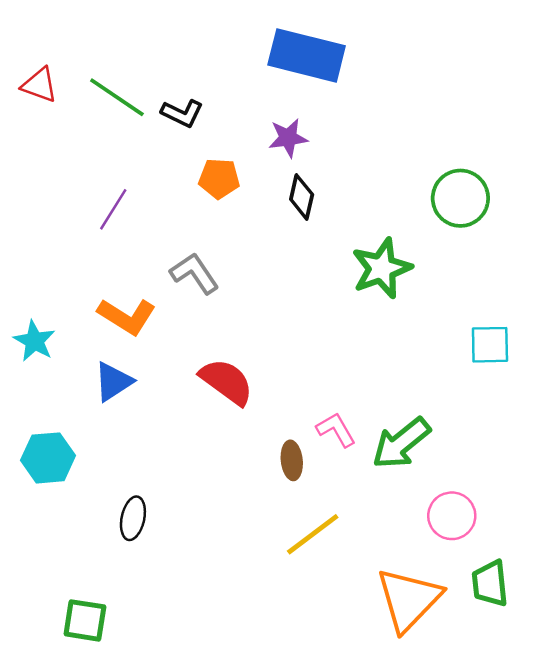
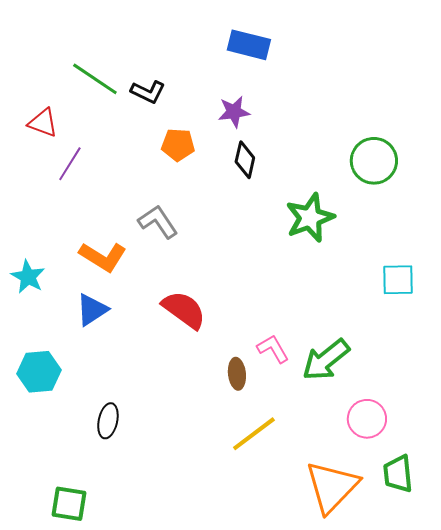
blue rectangle: (307, 55) -> (249, 45), size x0.7
red triangle: (39, 85) -> (43, 123), moved
purple line: (113, 209) -> (70, 164), moved

